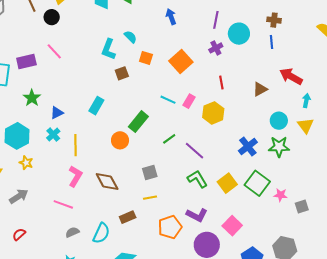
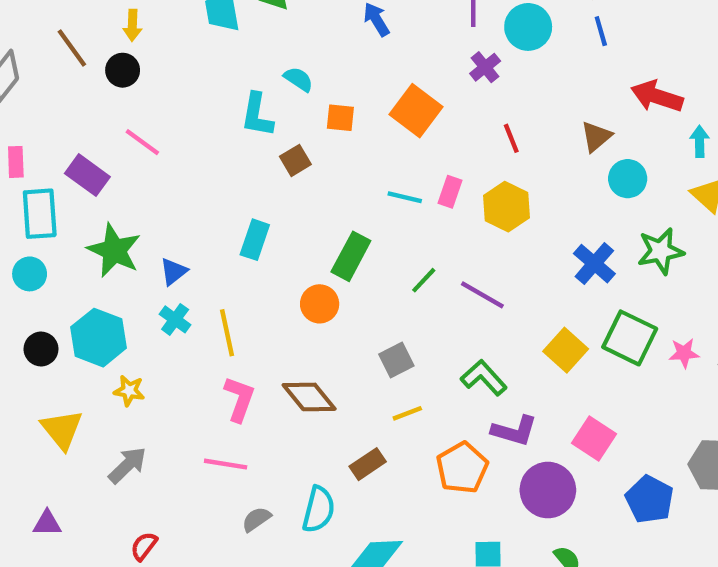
purple rectangle: (26, 61) -> (87, 175), turned 60
green star: (32, 98) -> (114, 250), size x1.4
cyan circle: (279, 121) -> (628, 179), moved
green L-shape: (197, 179) -> (484, 378), moved

